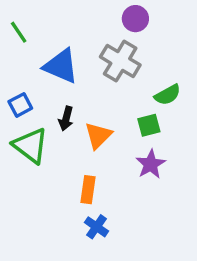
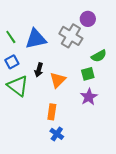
purple circle: (135, 19) -> (88, 19), moved
green line: (19, 32) -> (11, 37), moved
blue triangle: (61, 66) -> (36, 39), turned -35

